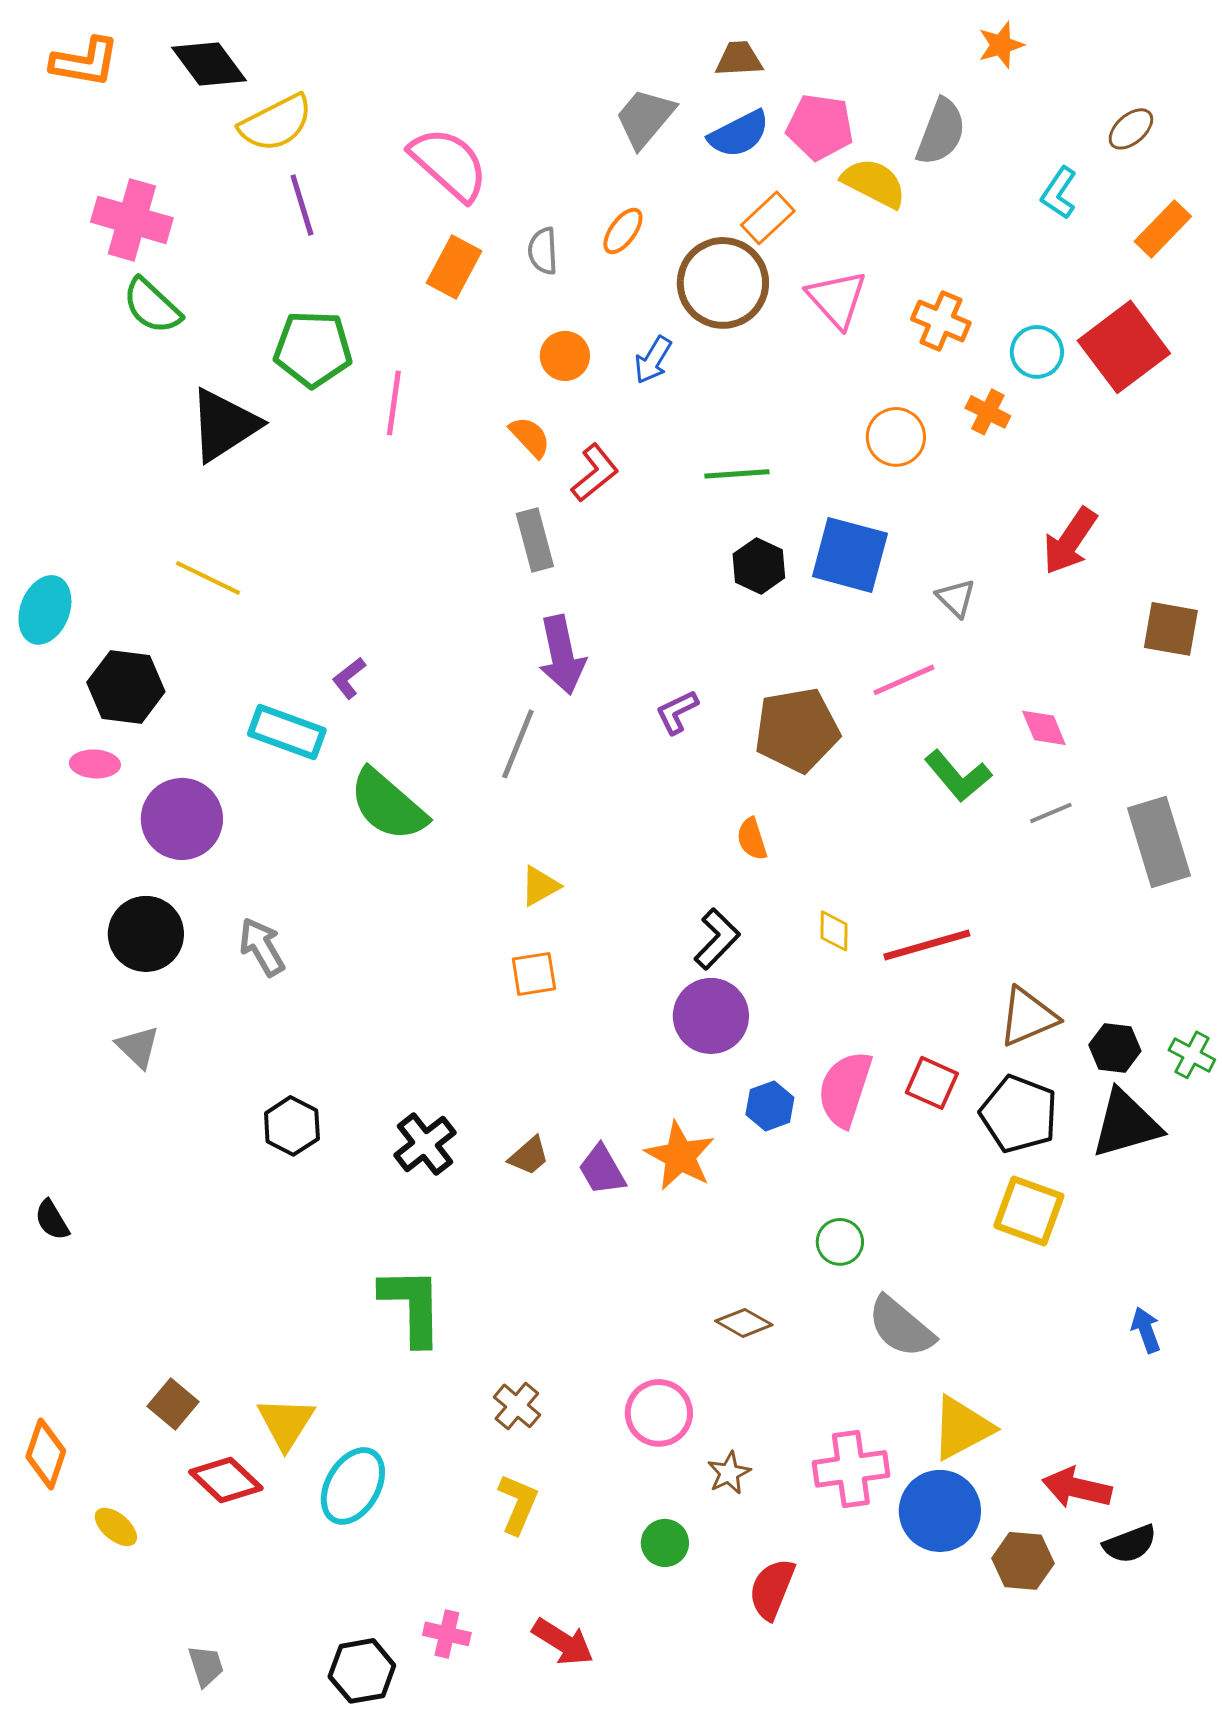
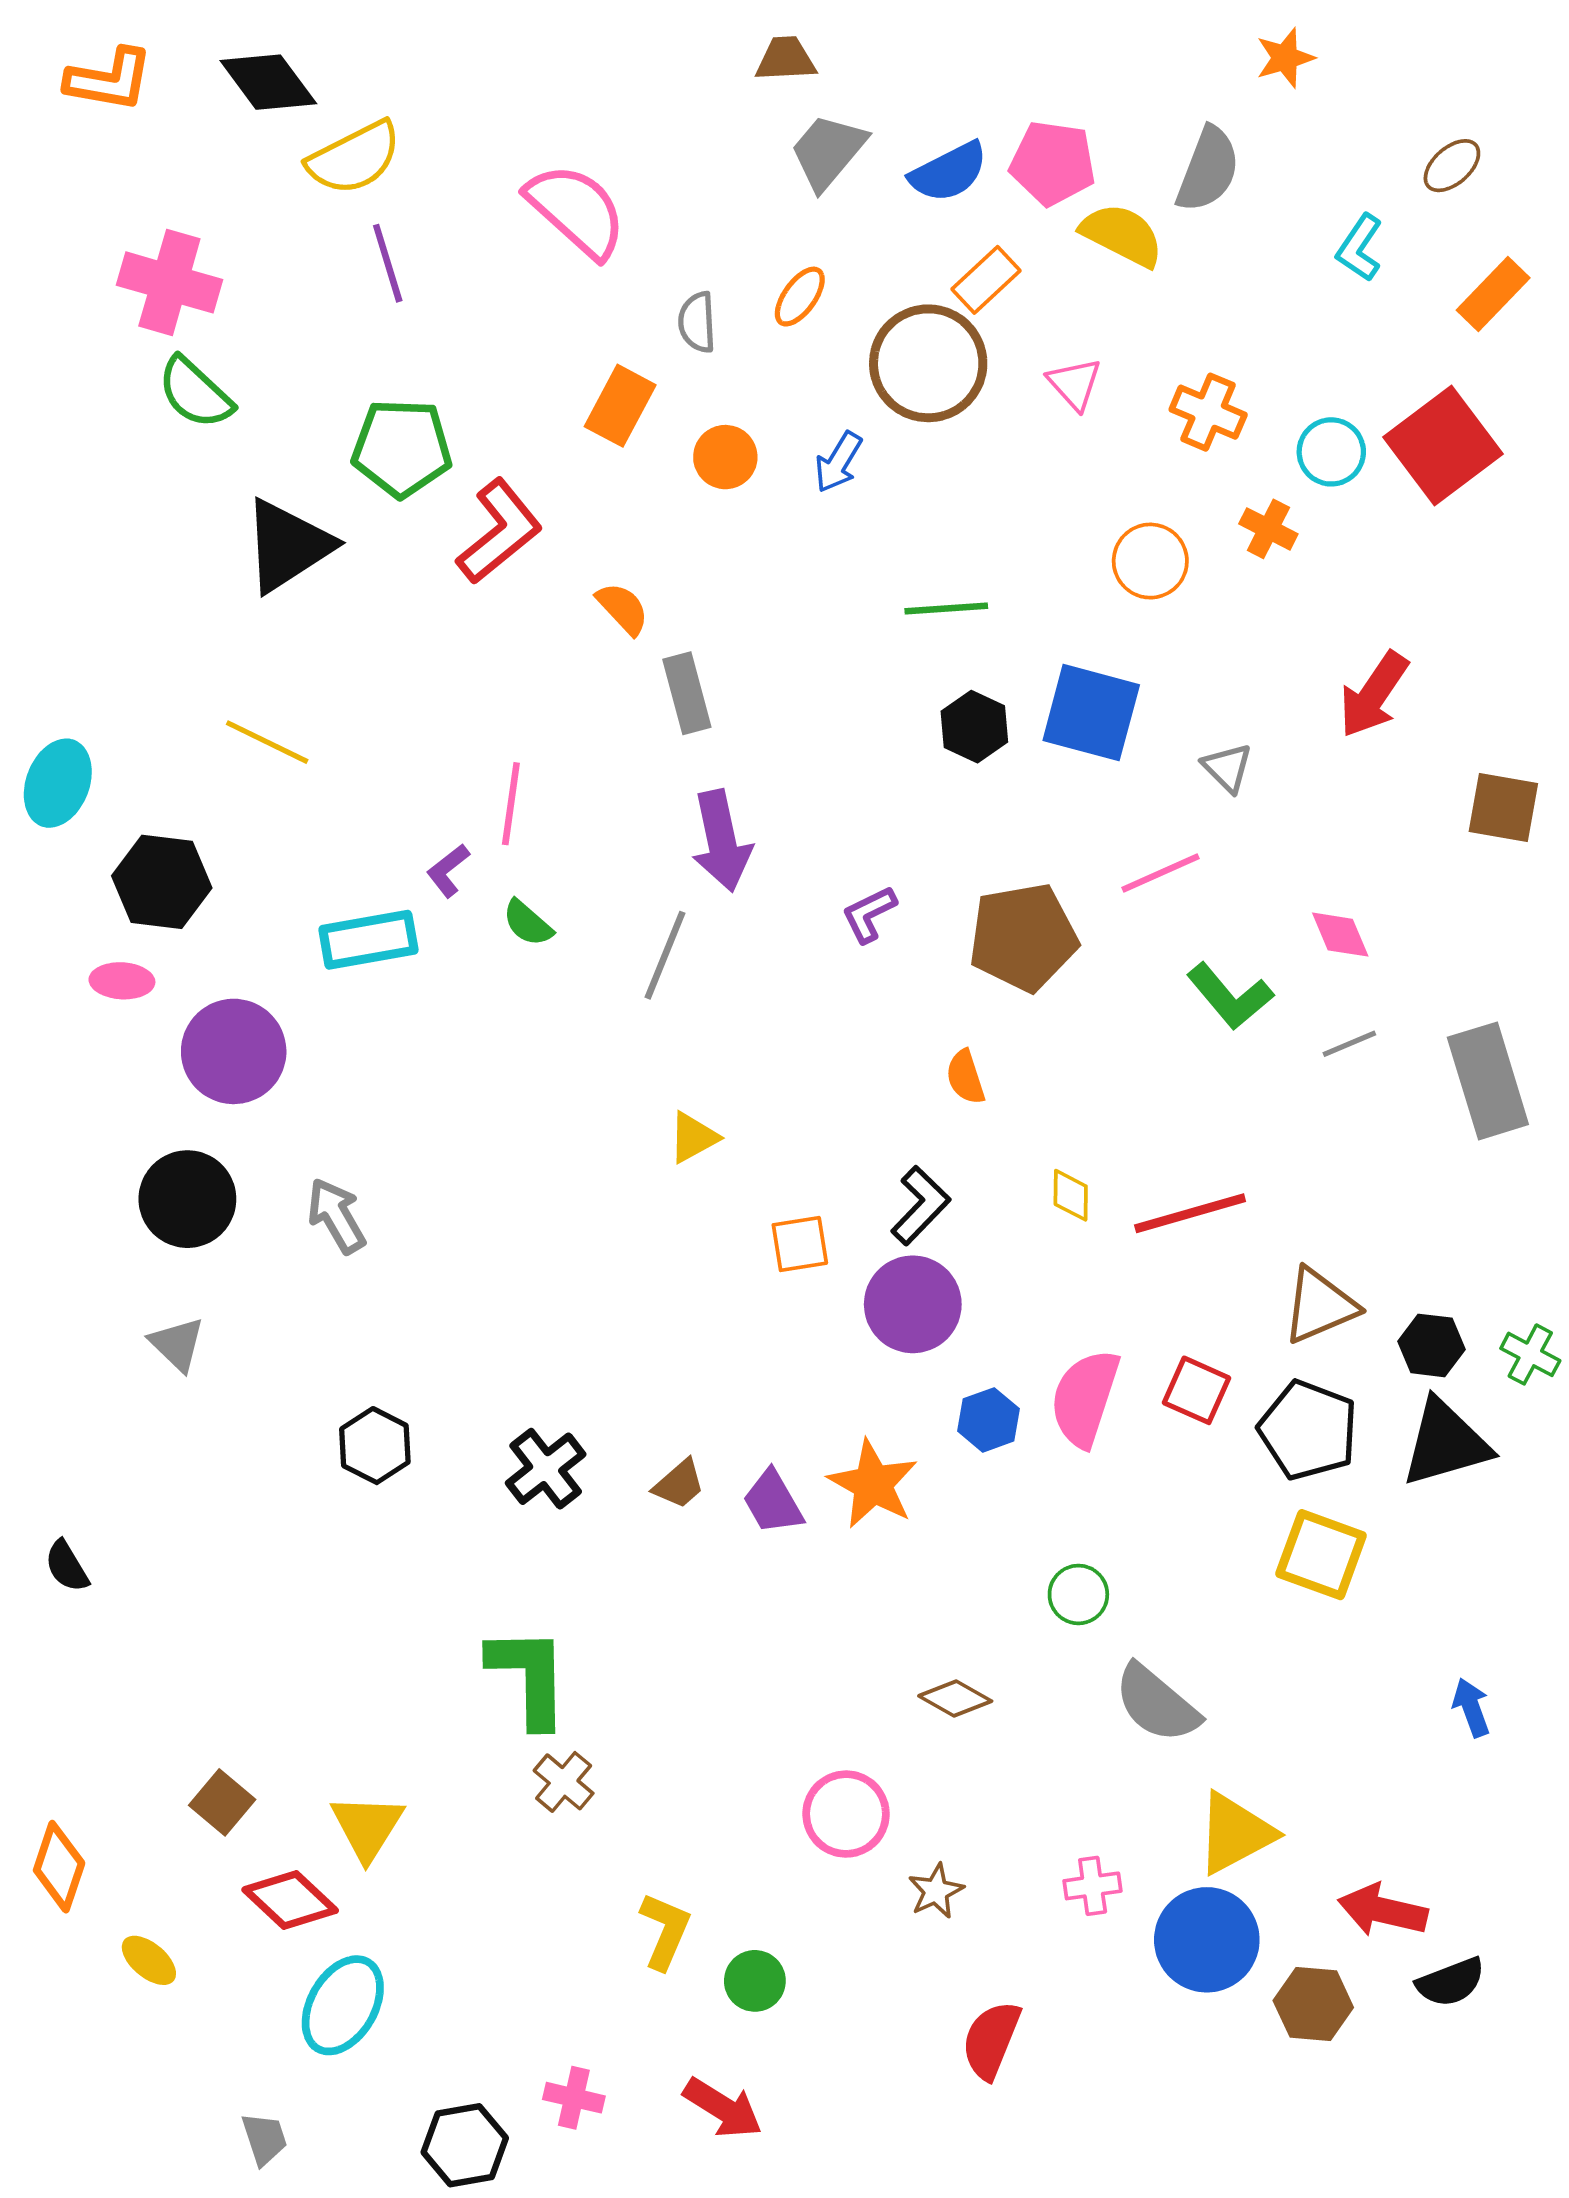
brown trapezoid: (739, 59) -> (786, 59), moved
orange rectangle: (454, 267) -> (620, 406), moved
pink triangle: (837, 299) -> (1075, 384), size x0.7
pink line: (394, 403) -> (511, 804), moved
orange semicircle: (530, 437) -> (623, 609), moved
red L-shape: (595, 473) -> (499, 531), moved, size x1.4
cyan rectangle: (287, 732) -> (368, 940), turned -30
green semicircle: (388, 805) -> (528, 923), moved, size x0.5
orange square: (534, 974) -> (800, 1244), moved
brown cross: (517, 1406) -> (564, 1782), moved
pink cross: (851, 1469) -> (1093, 1886), size x0.6
cyan ellipse: (353, 1486) -> (343, 2005), moved
green circle: (665, 1543) -> (755, 1981), moved

